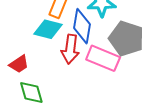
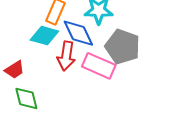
blue diamond: (82, 26) -> (78, 33), turned -36

